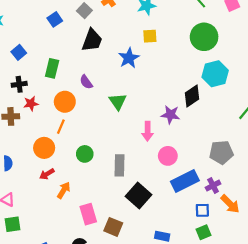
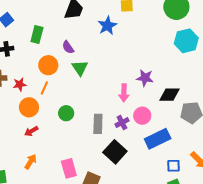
black diamond: (192, 96) -> (170, 95), moved, turned 35
green triangle: (118, 102) -> (80, 68), moved
red star: (31, 104) -> (20, 84), moved
purple cross: (213, 186) -> (122, 123), moved
orange arrow: (64, 190) -> (31, 162), moved

